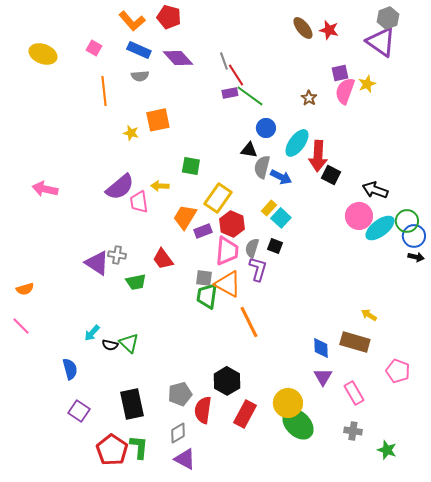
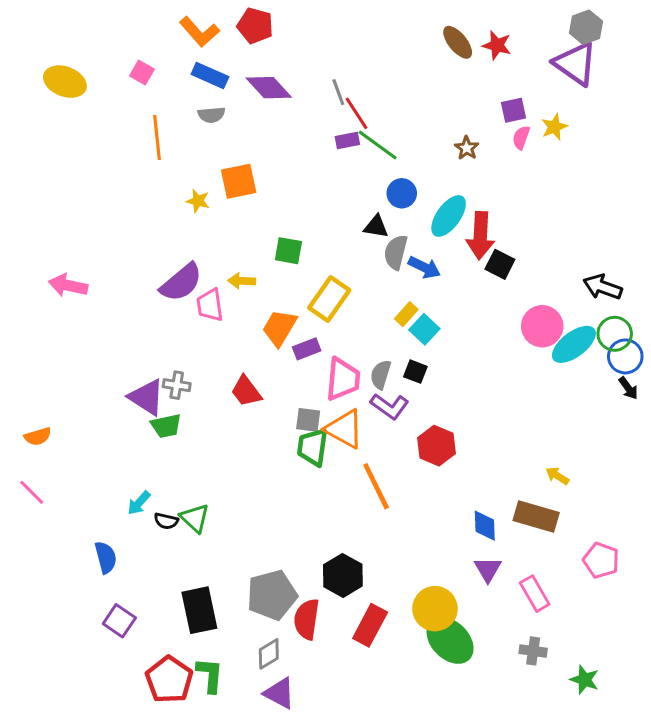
pink semicircle: (345, 91) -> (521, 137), size x0.6
black arrow: (375, 190) -> (603, 287), moved
red hexagon: (232, 224) -> (436, 446), moved
black arrow: (416, 257) -> (628, 388), turned 42
purple L-shape: (258, 269) -> (390, 406), turned 110
green trapezoid: (136, 282) -> (166, 426), moved
gray pentagon: (180, 394) -> (272, 595), size x1.4

